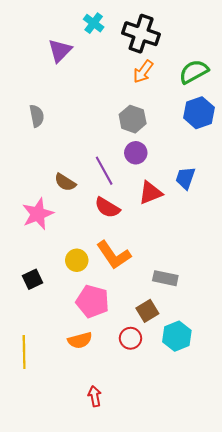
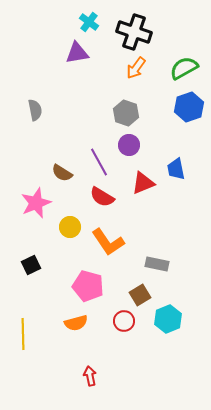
purple triangle: (60, 51) -> (77, 53), moved, turned 35
blue trapezoid: (185, 178) -> (176, 169), turned -30
yellow circle: (77, 260) -> (70, 227), moved

